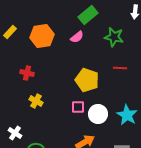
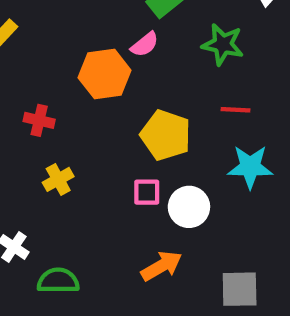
orange hexagon: (42, 36) -> (105, 74), moved
yellow cross: (36, 101) -> (58, 179), turned 32
cyan star: (127, 115) -> (250, 167), moved, turned -30

